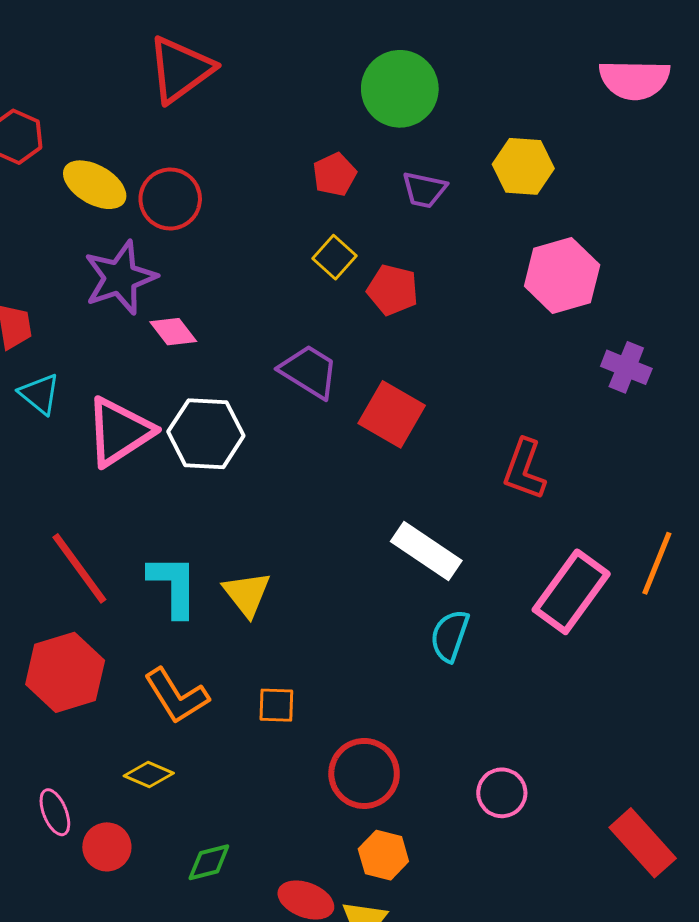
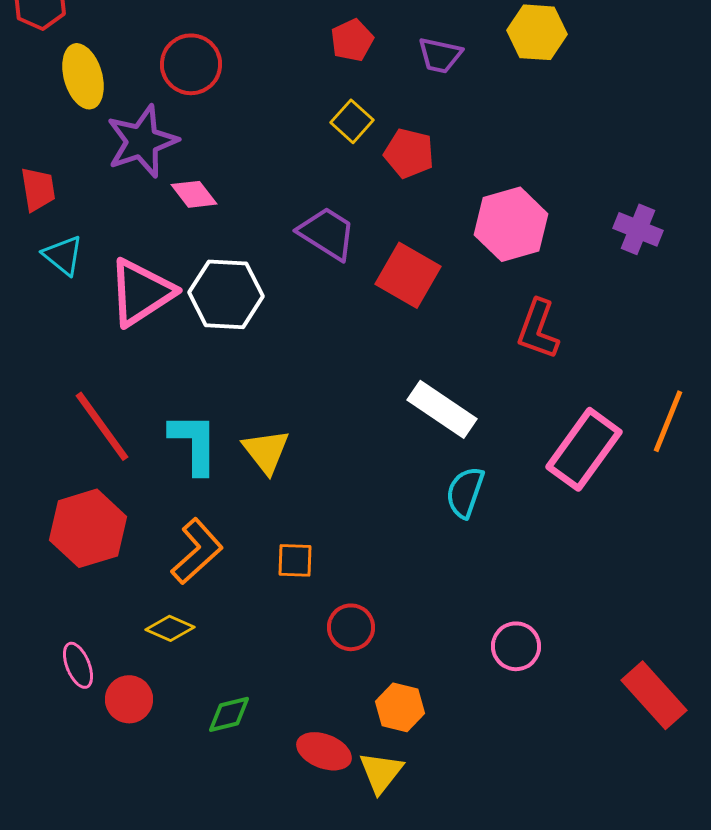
yellow ellipse: (95, 185) -> (83, 76), moved, turned 44
pink hexagon: (562, 276) -> (511, 224), moved
orange L-shape: (176, 696) -> (197, 551), turned -100
red circle: (364, 773) -> (351, 627), moved, size x0.7

